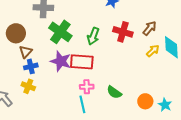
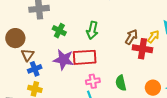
brown arrow: (150, 28) -> (131, 37), moved
green cross: (60, 32) -> (59, 31), size x0.6
red cross: (123, 32) -> (142, 49), moved
green semicircle: (114, 92) -> (121, 83), turned 49

